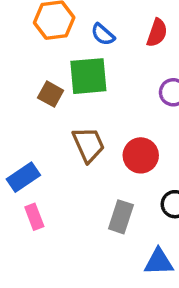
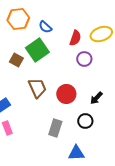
red semicircle: (157, 33) -> (75, 38), moved
green square: (88, 76) -> (37, 50), turned -30

